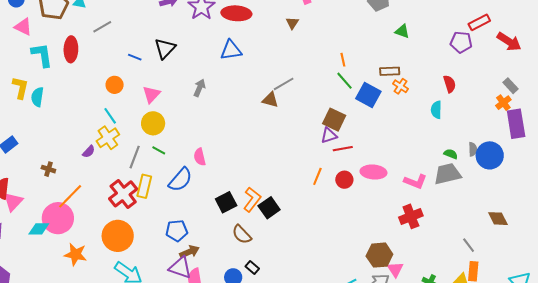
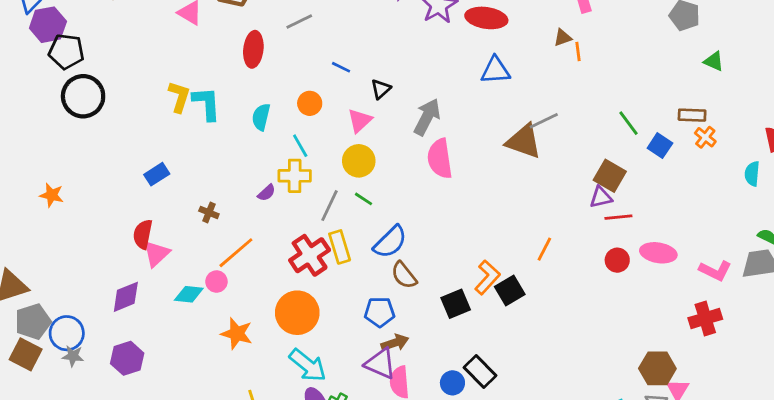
brown triangle: (292, 23) -> (563, 38), turned 32
black triangle: (165, 48) -> (381, 89), moved, size x0.7
blue triangle: (231, 50) -> (495, 70), moved
cyan L-shape: (42, 55) -> (207, 104), moved
orange line: (343, 60) -> (578, 52), moved
gray arrow: (199, 88) -> (427, 117), size x1.5
blue square: (368, 95) -> (660, 146), size x0.7
cyan semicircle: (37, 97) -> (261, 117), moved
brown triangle: (270, 100) -> (524, 141), size x1.6
yellow cross: (108, 138) -> (295, 176), turned 30
pink semicircle: (200, 157) -> (440, 159), moved, size x1.6
orange line: (317, 176) -> (544, 249), moved
yellow rectangle: (144, 186) -> (340, 247), turned -35
black square: (226, 202) -> (456, 304), moved
pink circle: (58, 218) -> (216, 282), size x0.5
brown semicircle: (242, 234) -> (404, 275), moved
black rectangle: (252, 268) -> (480, 371), size x1.6

